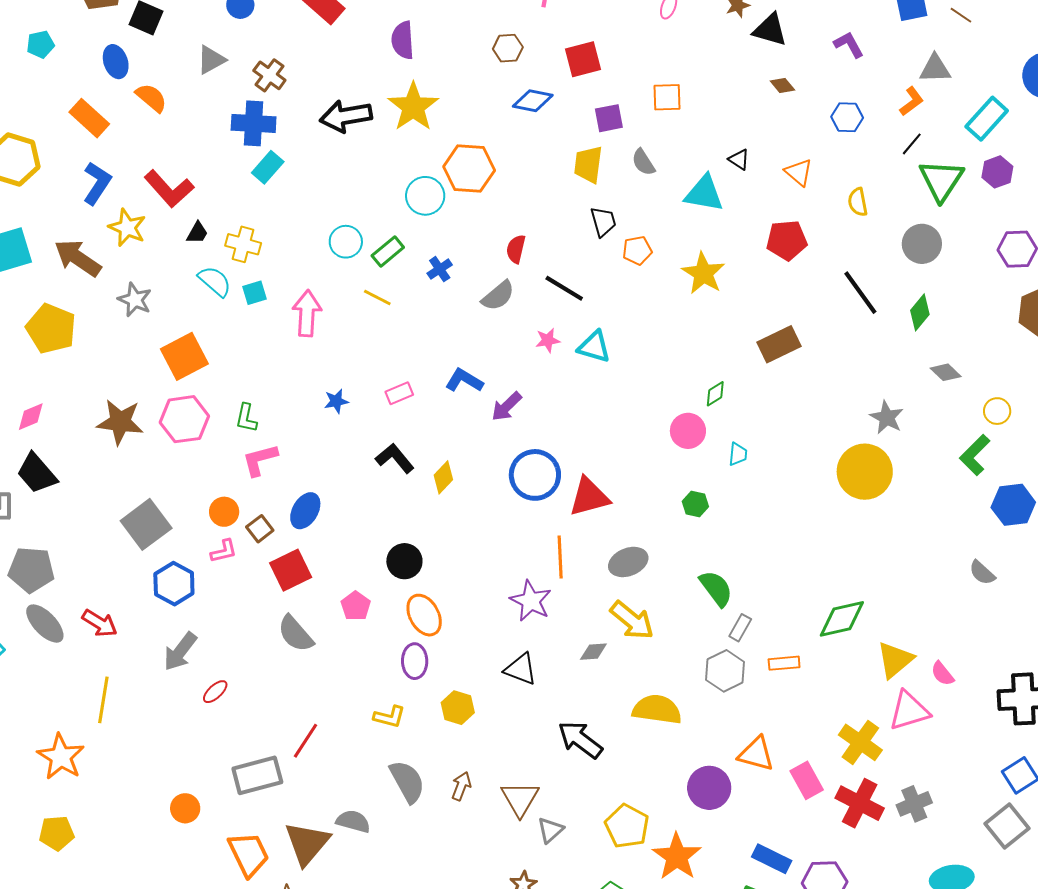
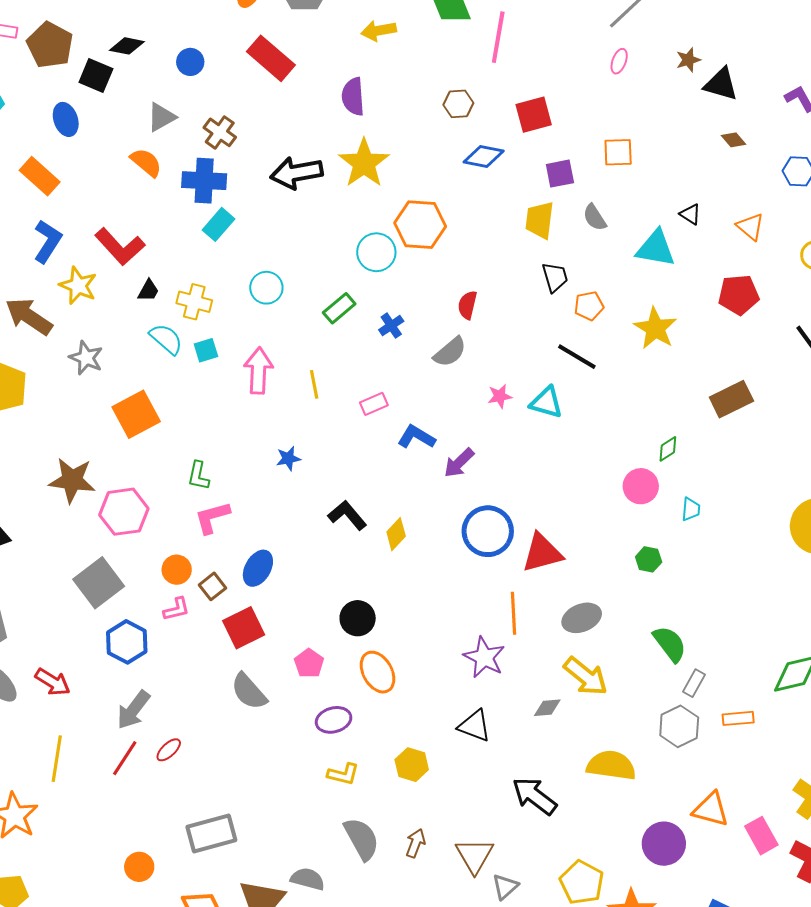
orange semicircle: (151, 98) -> (146, 162), moved
cyan circle: (346, 242) -> (266, 288), moved
black line: (564, 288) -> (577, 357), moved
yellow line: (377, 297) -> (314, 384), moved, turned 52
pink rectangle: (399, 393) -> (374, 404), moved
pink hexagon: (184, 419) -> (124, 512), moved
purple ellipse: (415, 661) -> (334, 720), moved, turned 76
red line: (306, 741) -> (125, 758), moved

